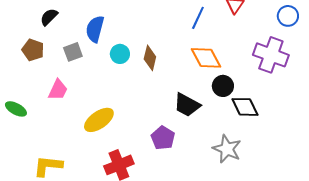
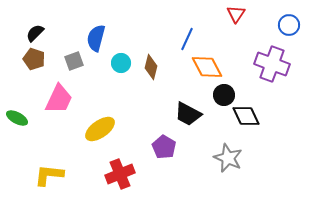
black semicircle: (49, 17) -> (35, 33), moved
blue line: (198, 18) -> (187, 39), moved
pink trapezoid: (58, 90) -> (59, 99), size x1.4

